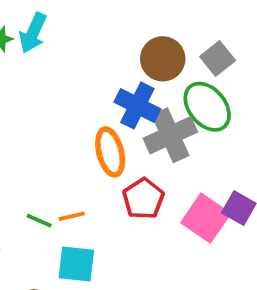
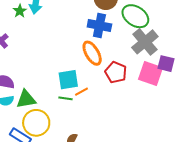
gray cross: (170, 135) -> (145, 42), moved
cyan square: (76, 264) -> (68, 80), moved

